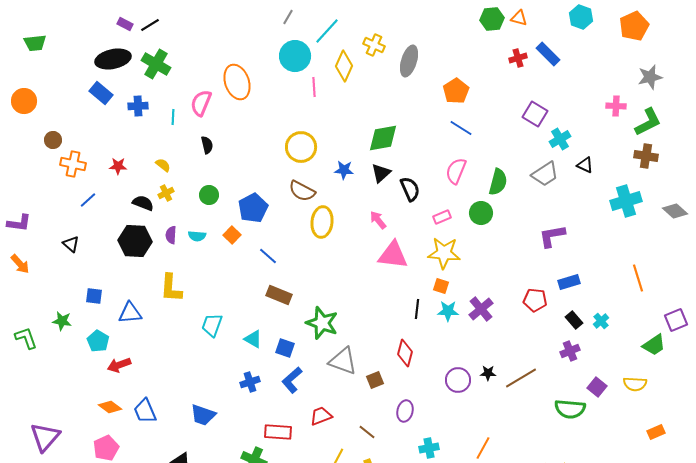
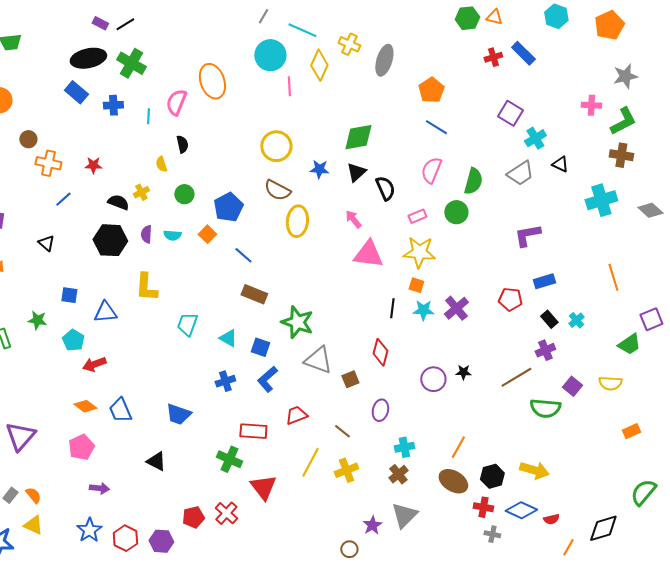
cyan line: (327, 31) -> (302, 30), turned 72
yellow semicircle: (163, 165) -> (161, 164), moved, turned -147
brown line: (521, 378) -> (516, 377), moved

